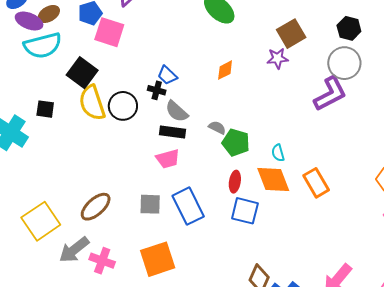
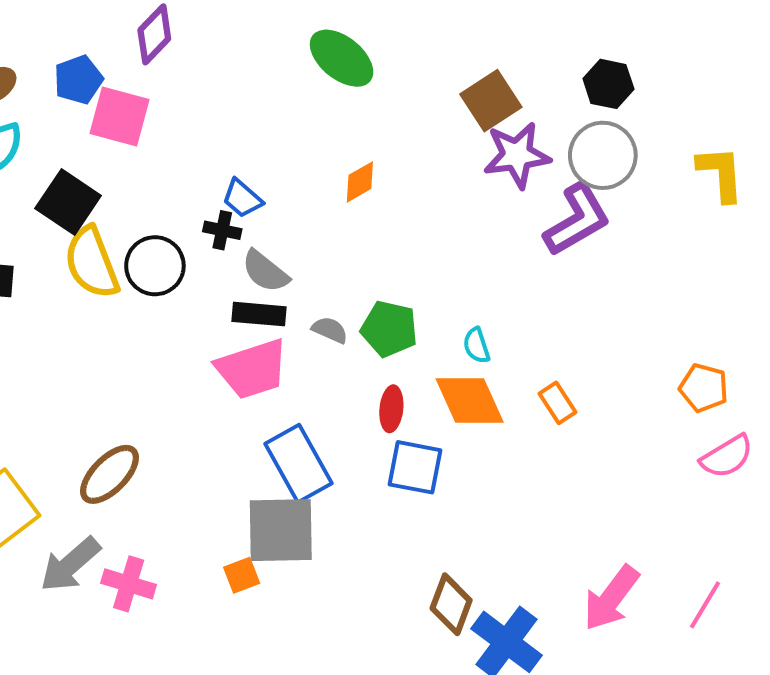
purple star: (278, 58) -> (517, 155), moved, size x1.5
gray semicircle: (217, 128) -> (330, 330), moved
pink trapezoid: (168, 159) -> (252, 369), size x1.5
orange rectangle: (316, 183) -> (558, 403), size x0.7
gray square: (150, 204) -> (281, 530), moved, size x1.6
orange square: (158, 259) -> (242, 575), size x0.5

